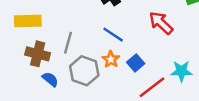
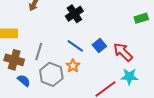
red arrow: (161, 23) -> (123, 52), moved
blue square: (136, 63) -> (99, 45), moved

